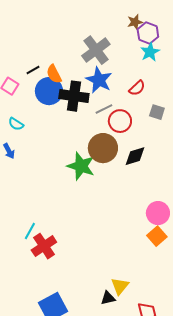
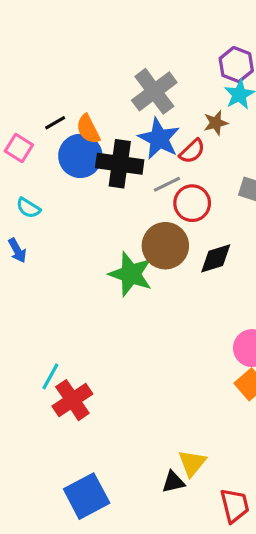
brown star: (135, 22) -> (216, 123), moved
red semicircle: (137, 88) -> (192, 151), moved

